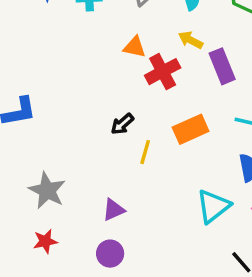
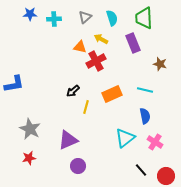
yellow arrow: (191, 40) -> (101, 39), moved
purple rectangle: (222, 66) -> (133, 43), moved
purple triangle: (114, 210) -> (68, 140), size x1.5
purple circle: (110, 254) -> (78, 166), moved

